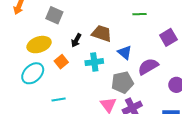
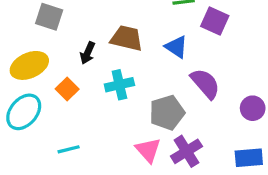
purple square: (168, 37) -> (215, 21), moved, turned -30
blue triangle: (125, 52) -> (176, 47), moved
purple semicircle: (148, 67) -> (205, 84), turned 85

